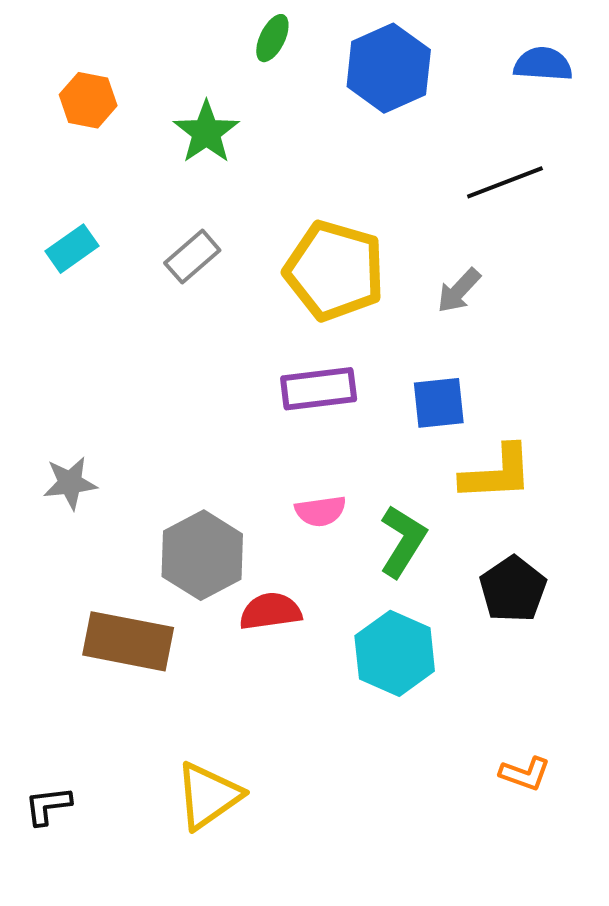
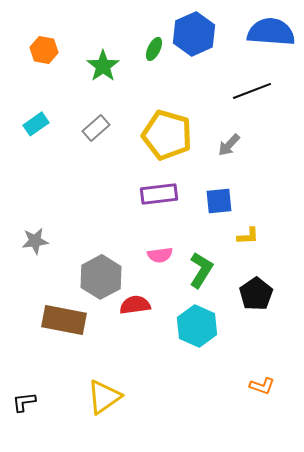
green ellipse: (272, 38) -> (154, 49), moved
blue semicircle: (543, 64) -> (271, 32), size x1.6
yellow L-shape: (497, 473) -> (248, 236), size x0.6

